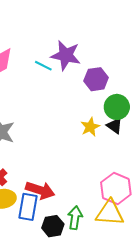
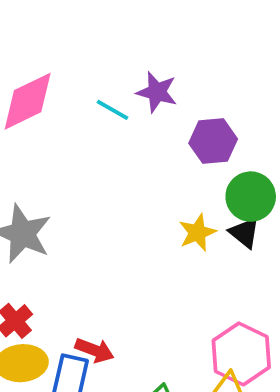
purple star: (66, 55) -> (157, 92), size x0.7
red arrow: (40, 190) -> (95, 350), size x0.7

